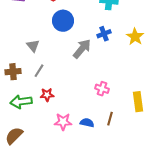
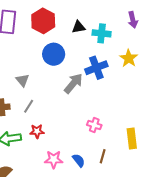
blue cross: (104, 34) -> (96, 68), size x1.5
yellow star: (135, 37) -> (129, 58), moved
blue semicircle: (87, 123) -> (79, 160), turned 40

